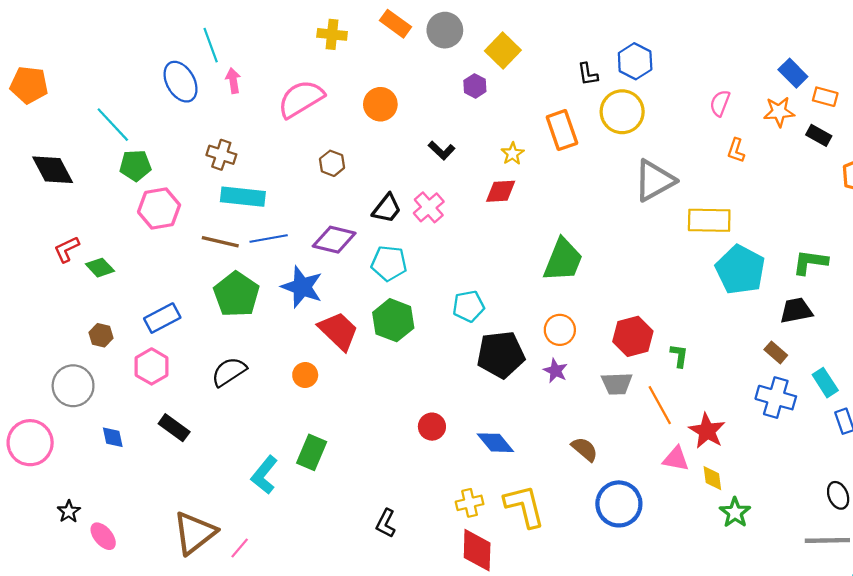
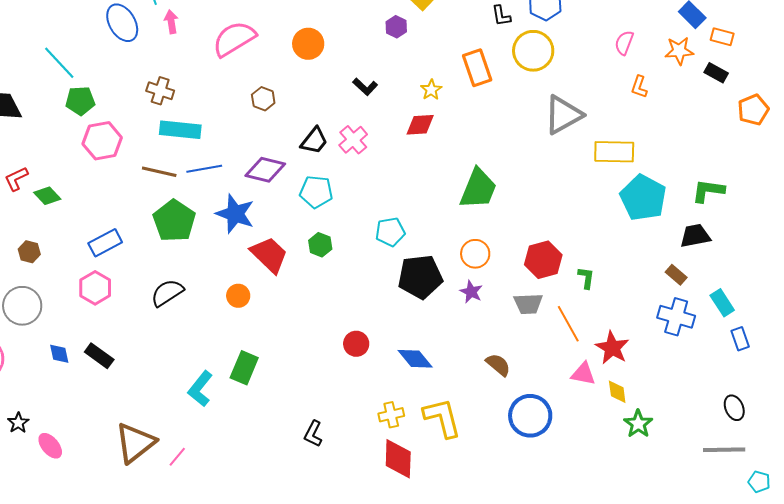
green hexagon: (393, 320) -> (320, 245), size x0.6
brown hexagon: (101, 335) -> (29, 252), moved
black rectangle: (174, 428) -> (99, 356), moved

